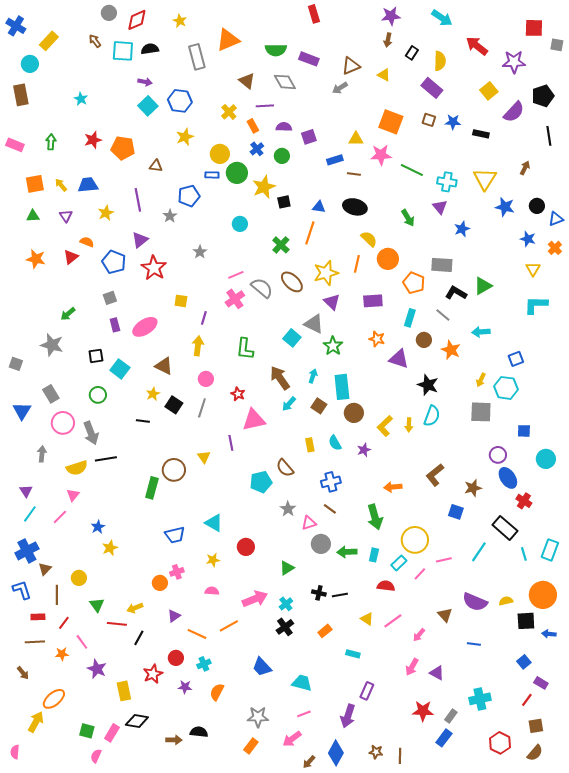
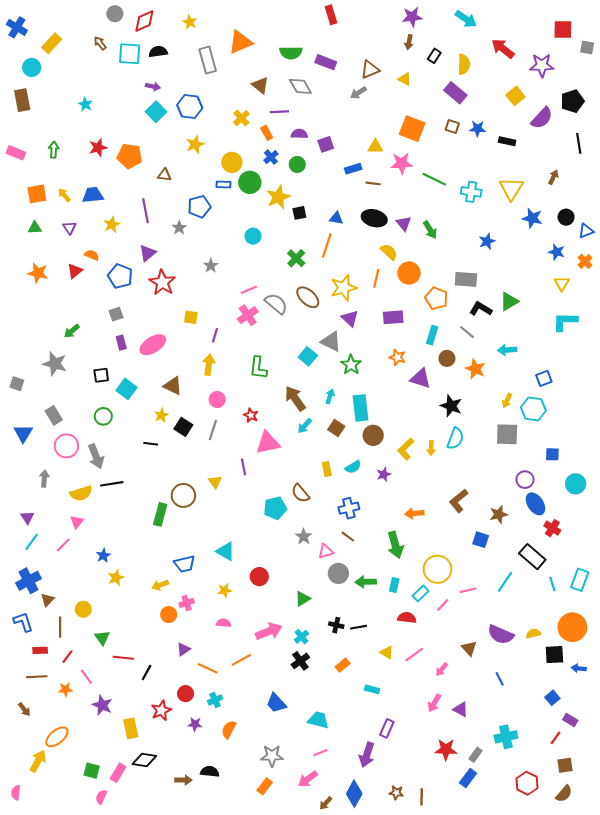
purple triangle: (440, 207) -> (404, 223), moved
cyan semicircle: (335, 443) -> (353, 467), turned -91
yellow arrow: (135, 608) -> (160, 585), moved
blue line: (474, 644) -> (500, 679), turned 56

